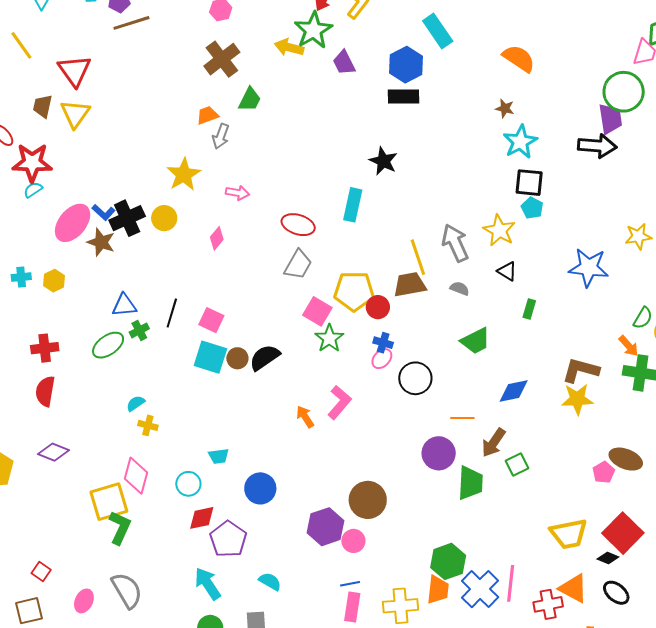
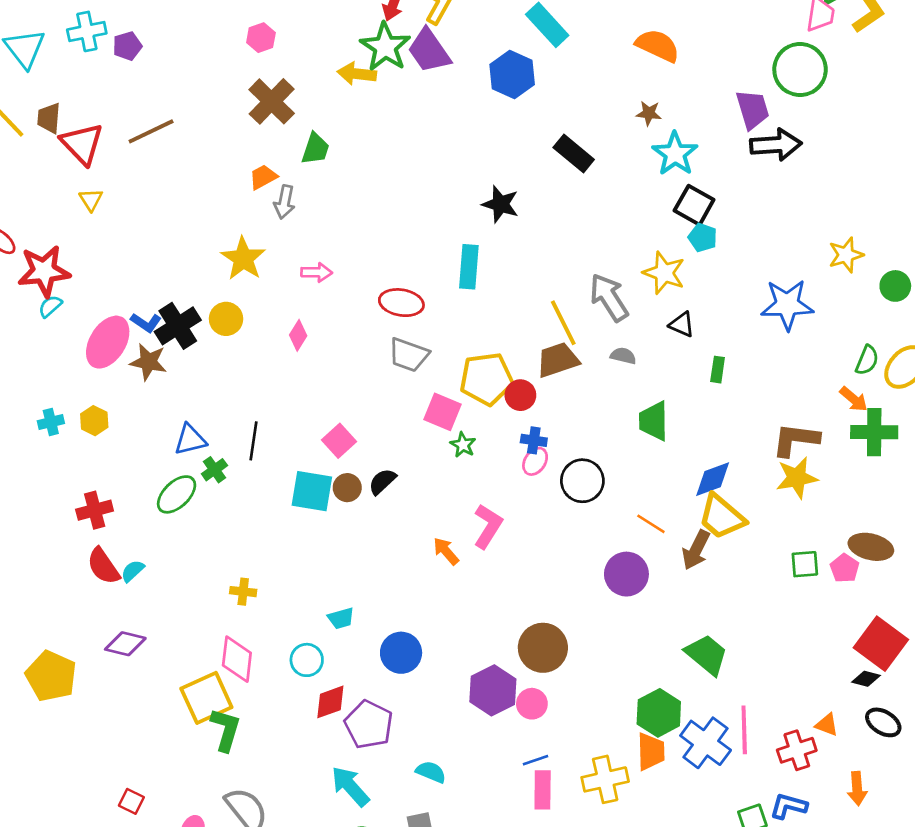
brown line: (131, 23) -> (151, 131), moved
purple trapezoid: (344, 63) -> (429, 51), moved, size x1.4
black rectangle: (403, 96) -> (574, 154), moved, turned 48
brown trapezoid: (43, 106) -> (49, 118), moved
yellow triangle: (75, 114) -> (91, 200), size x0.6
purple trapezoid: (610, 119) -> (753, 109), moved
black square: (529, 183) -> (694, 205), turned 32
gray trapezoid: (298, 265) -> (409, 355), turned 88
pink square: (211, 320) -> (339, 441), moved, turned 30
green star: (329, 338) -> (463, 445), size x0.7
green trapezoid: (476, 341) -> (654, 421), turned 124
black semicircle: (265, 357) -> (382, 481), size x0.7
red semicircle: (45, 391) -> (103, 566), turned -36
cyan semicircle: (136, 403) -> (133, 571), moved
orange line: (462, 418) -> (651, 524), turned 40
green square: (517, 465) -> (805, 564), moved, turned 30
green trapezoid: (470, 483) -> (707, 655), moved, turned -45
yellow trapezoid: (569, 534) -> (722, 517), moved, turned 60
orange triangle: (573, 588) -> (827, 725), size x0.6

